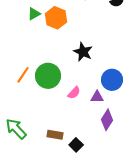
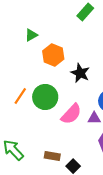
orange hexagon: (56, 18) -> (53, 55), moved
pink semicircle: (74, 93) -> (71, 114), size x1.6

